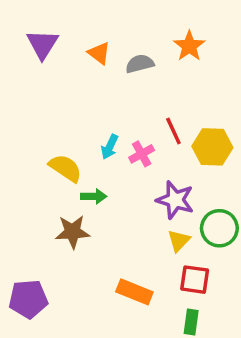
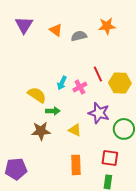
orange star: (189, 46) -> (107, 26), turned 30
yellow triangle: (179, 241) -> (75, 130), moved, turned -48
orange rectangle: (134, 292) -> (76, 165), turned 66

